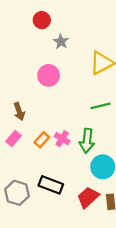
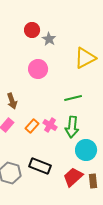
red circle: (42, 20) -> (32, 30), moved
green line: (100, 106) -> (73, 98), moved

